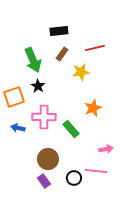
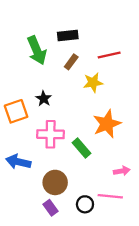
green arrow: (33, 60) -> (37, 50), moved
orange star: (93, 108) -> (107, 124), size x1.4
blue arrow: (18, 128) -> (18, 162), moved, size x1.5

